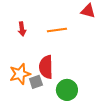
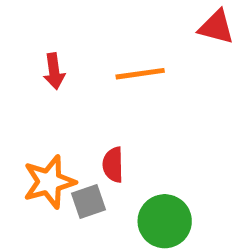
red semicircle: (46, 67) -> (113, 165), size x0.6

